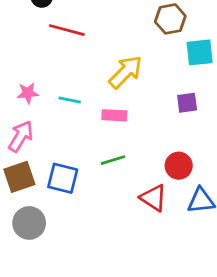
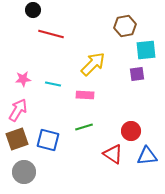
purple square: (187, 103) -> (137, 74), moved

